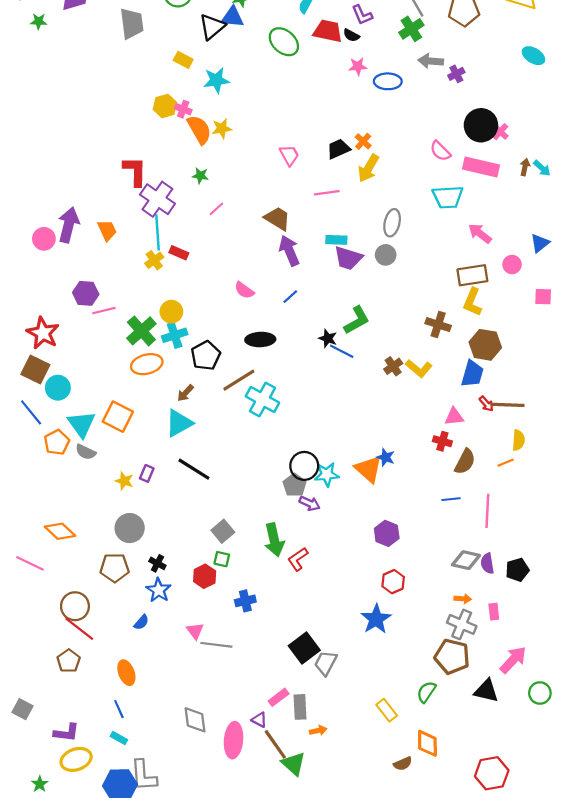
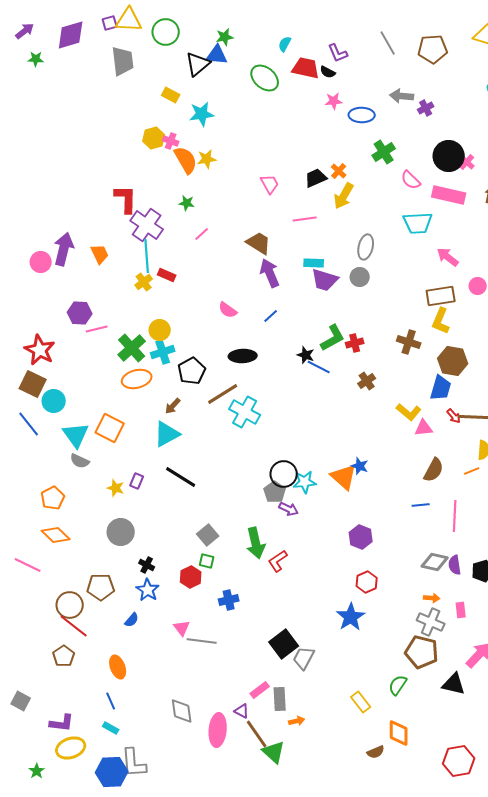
green cross: (411, 29) -> (384, 152), moved
yellow L-shape: (419, 368) -> (409, 412), moved
red cross: (442, 441) -> (355, 343), moved, turned -30
orange pentagon: (57, 442) -> (53, 498), moved
brown pentagon: (115, 568) -> (101, 587), moved

